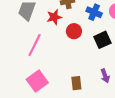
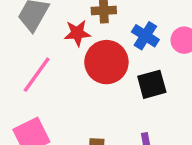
red circle: (74, 31) -> (106, 62), size x1.6

